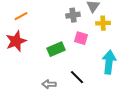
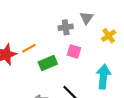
orange line: (21, 16) -> (29, 48), moved
yellow cross: (103, 23) -> (109, 36), moved, turned -32

